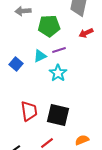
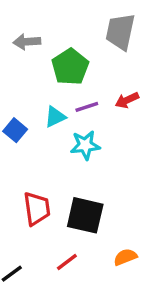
green pentagon: (49, 26) -> (70, 67), turned -30
red arrow: (86, 33) -> (127, 100), moved
cyan star: (58, 73) -> (85, 145), turned 30

